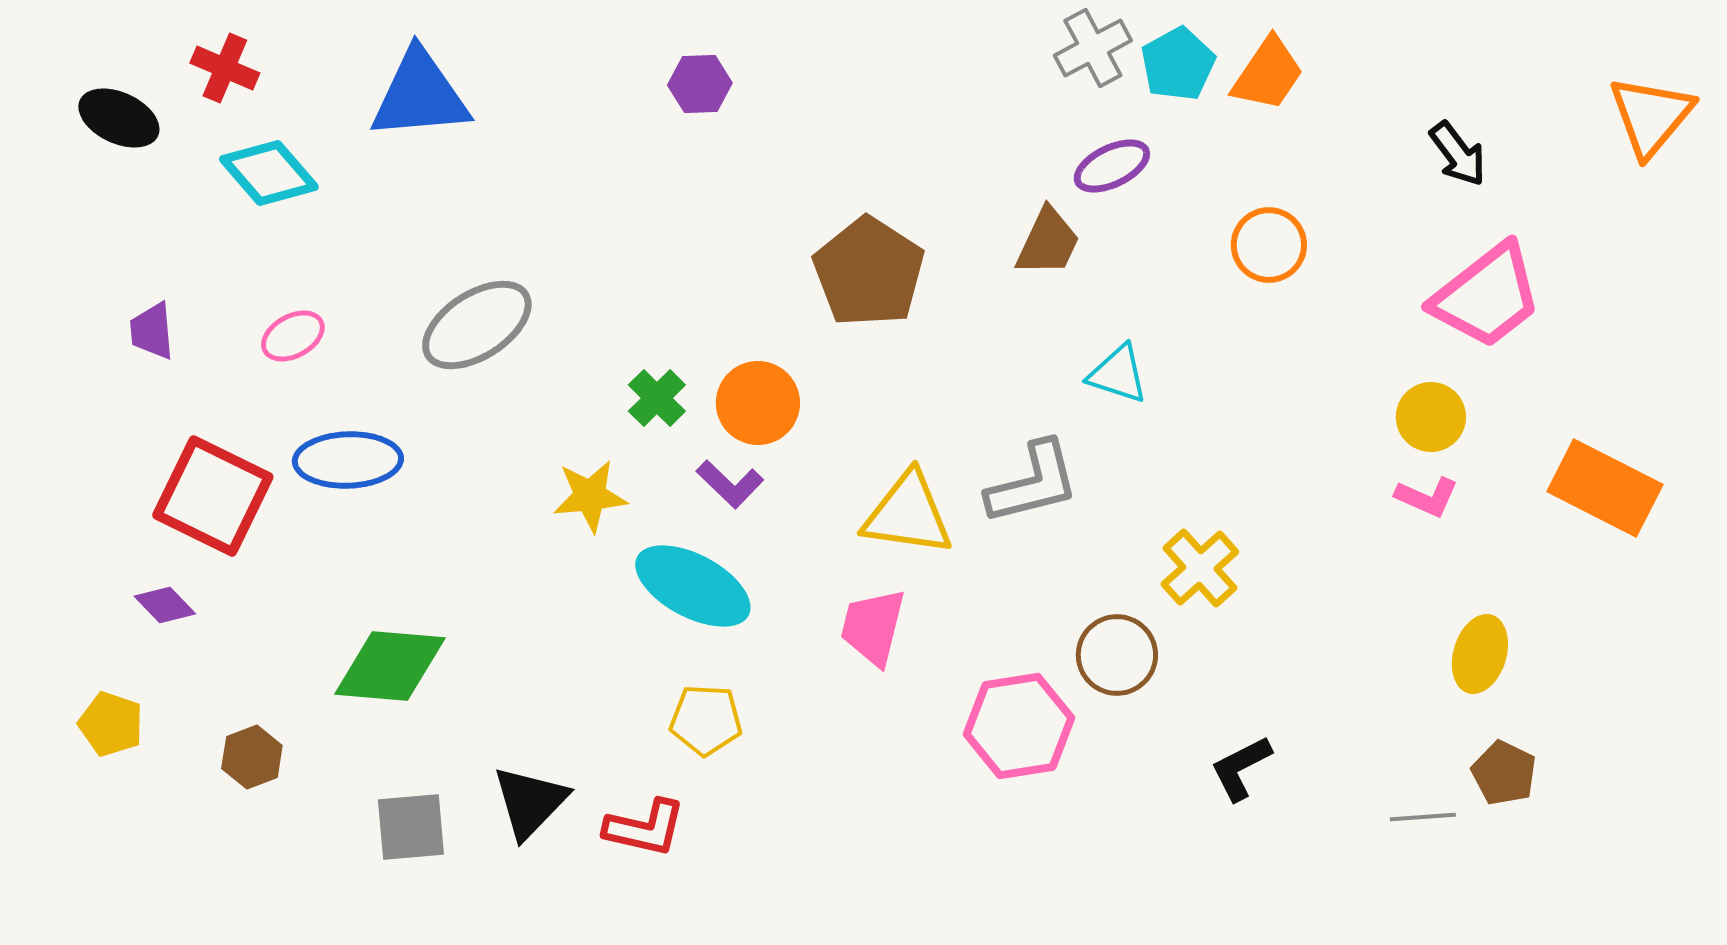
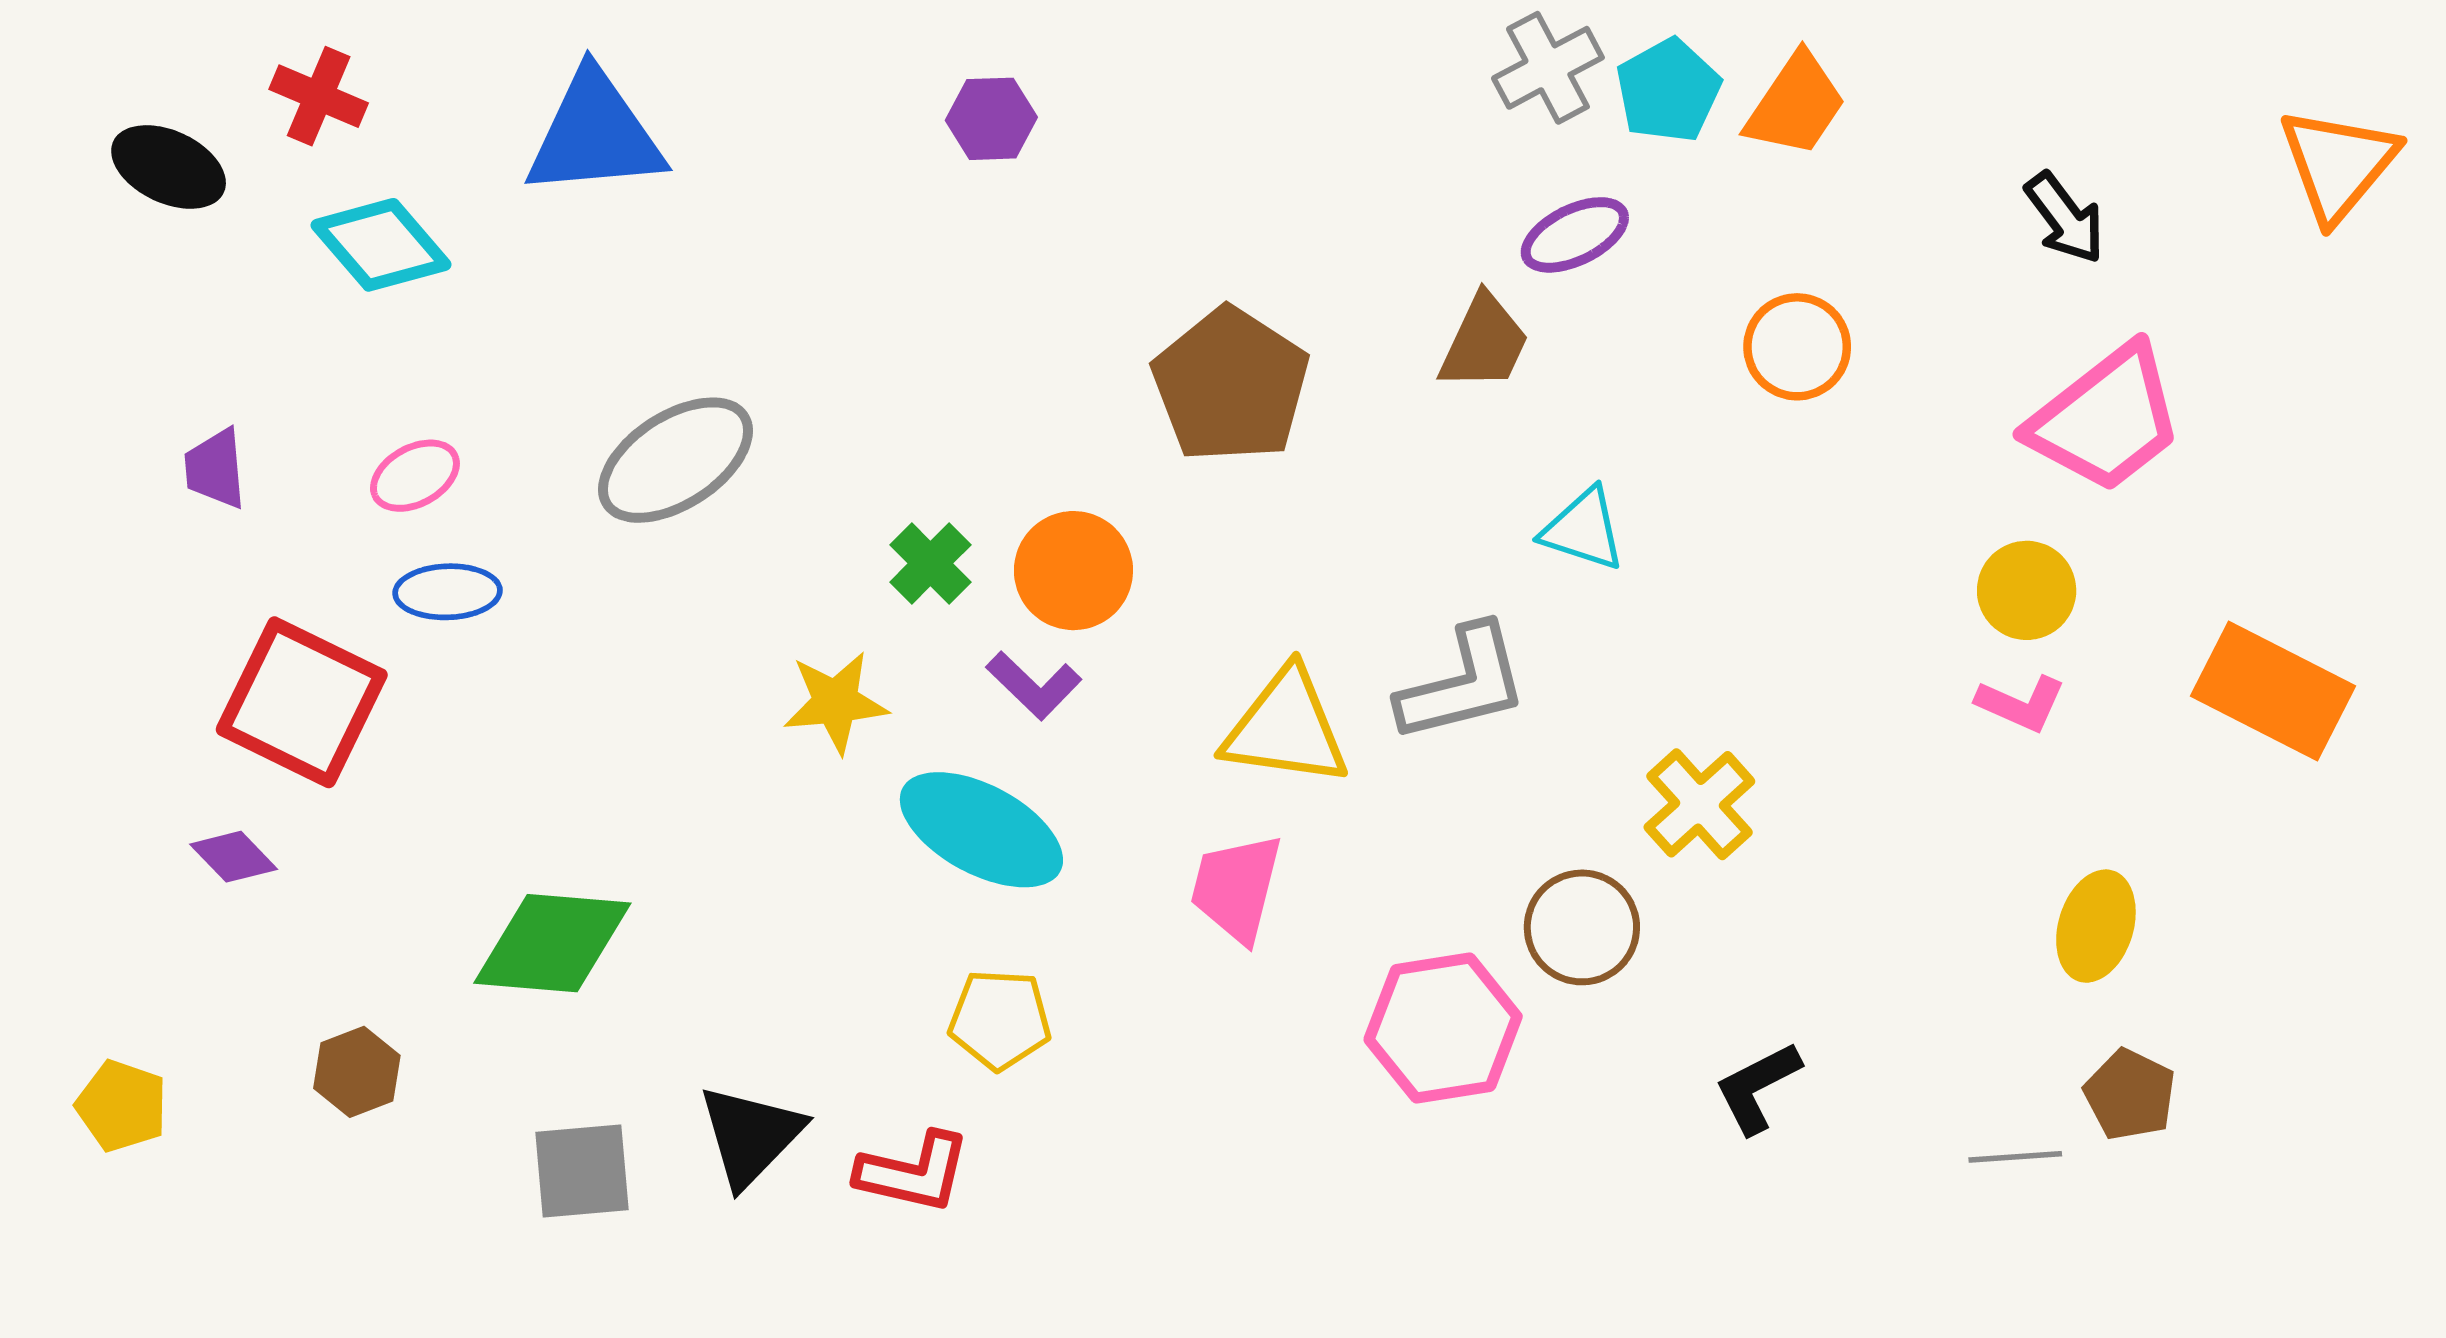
blue ellipse: (348, 460) -> (448, 592), moved, size x0.7
yellow pentagon: (111, 724) -> (122, 1106), moved

